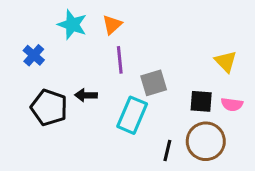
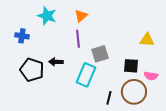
orange triangle: (112, 25) -> (81, 16), moved
blue cross: (34, 55) -> (22, 36), turned -32
yellow triangle: (226, 61) -> (147, 40), turned -42
pink semicircle: (232, 104) -> (151, 76), moved

